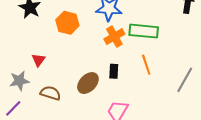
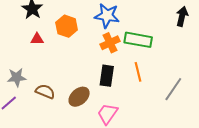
red triangle: (38, 60) -> (37, 39), moved, turned 48
black rectangle: (114, 71) -> (107, 76), size x1.5
brown ellipse: (88, 83) -> (79, 97), moved

